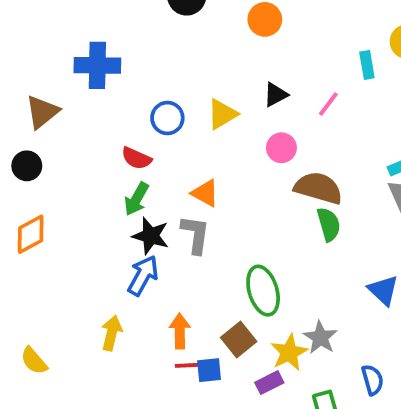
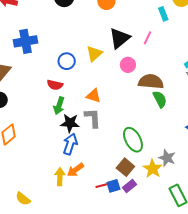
black triangle: (275, 95) -> (119, 38), size x1.6
orange arrow: (180, 331) -> (76, 170), moved, turned -114
purple rectangle: (269, 383) -> (129, 186), moved

